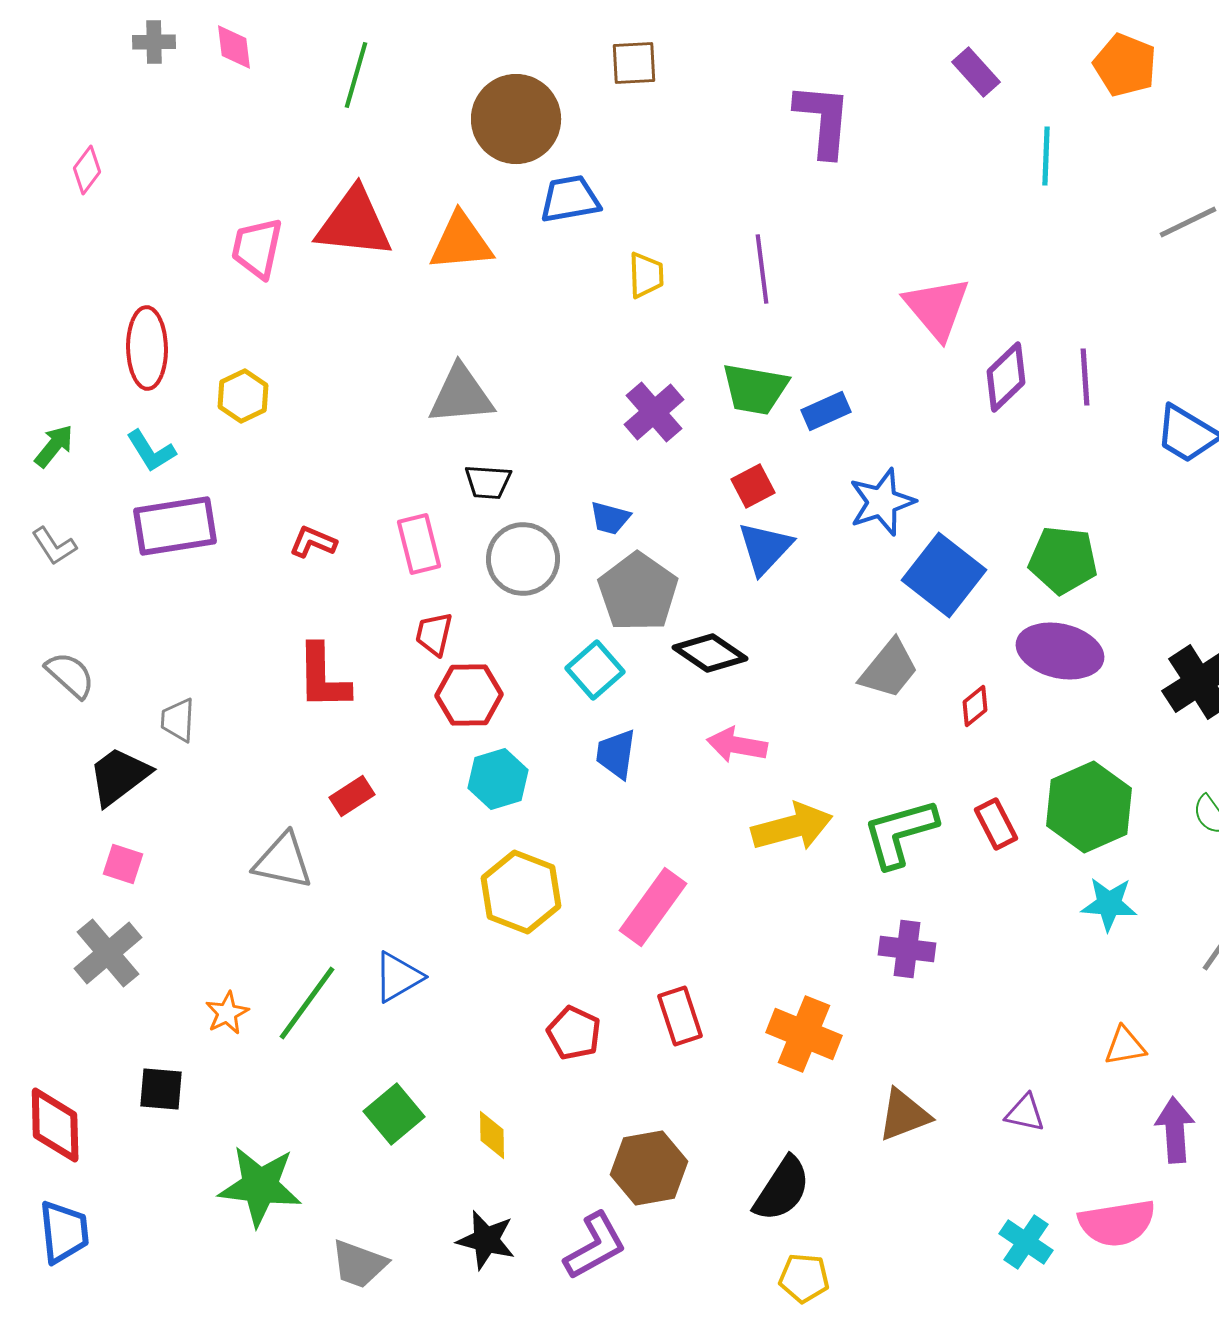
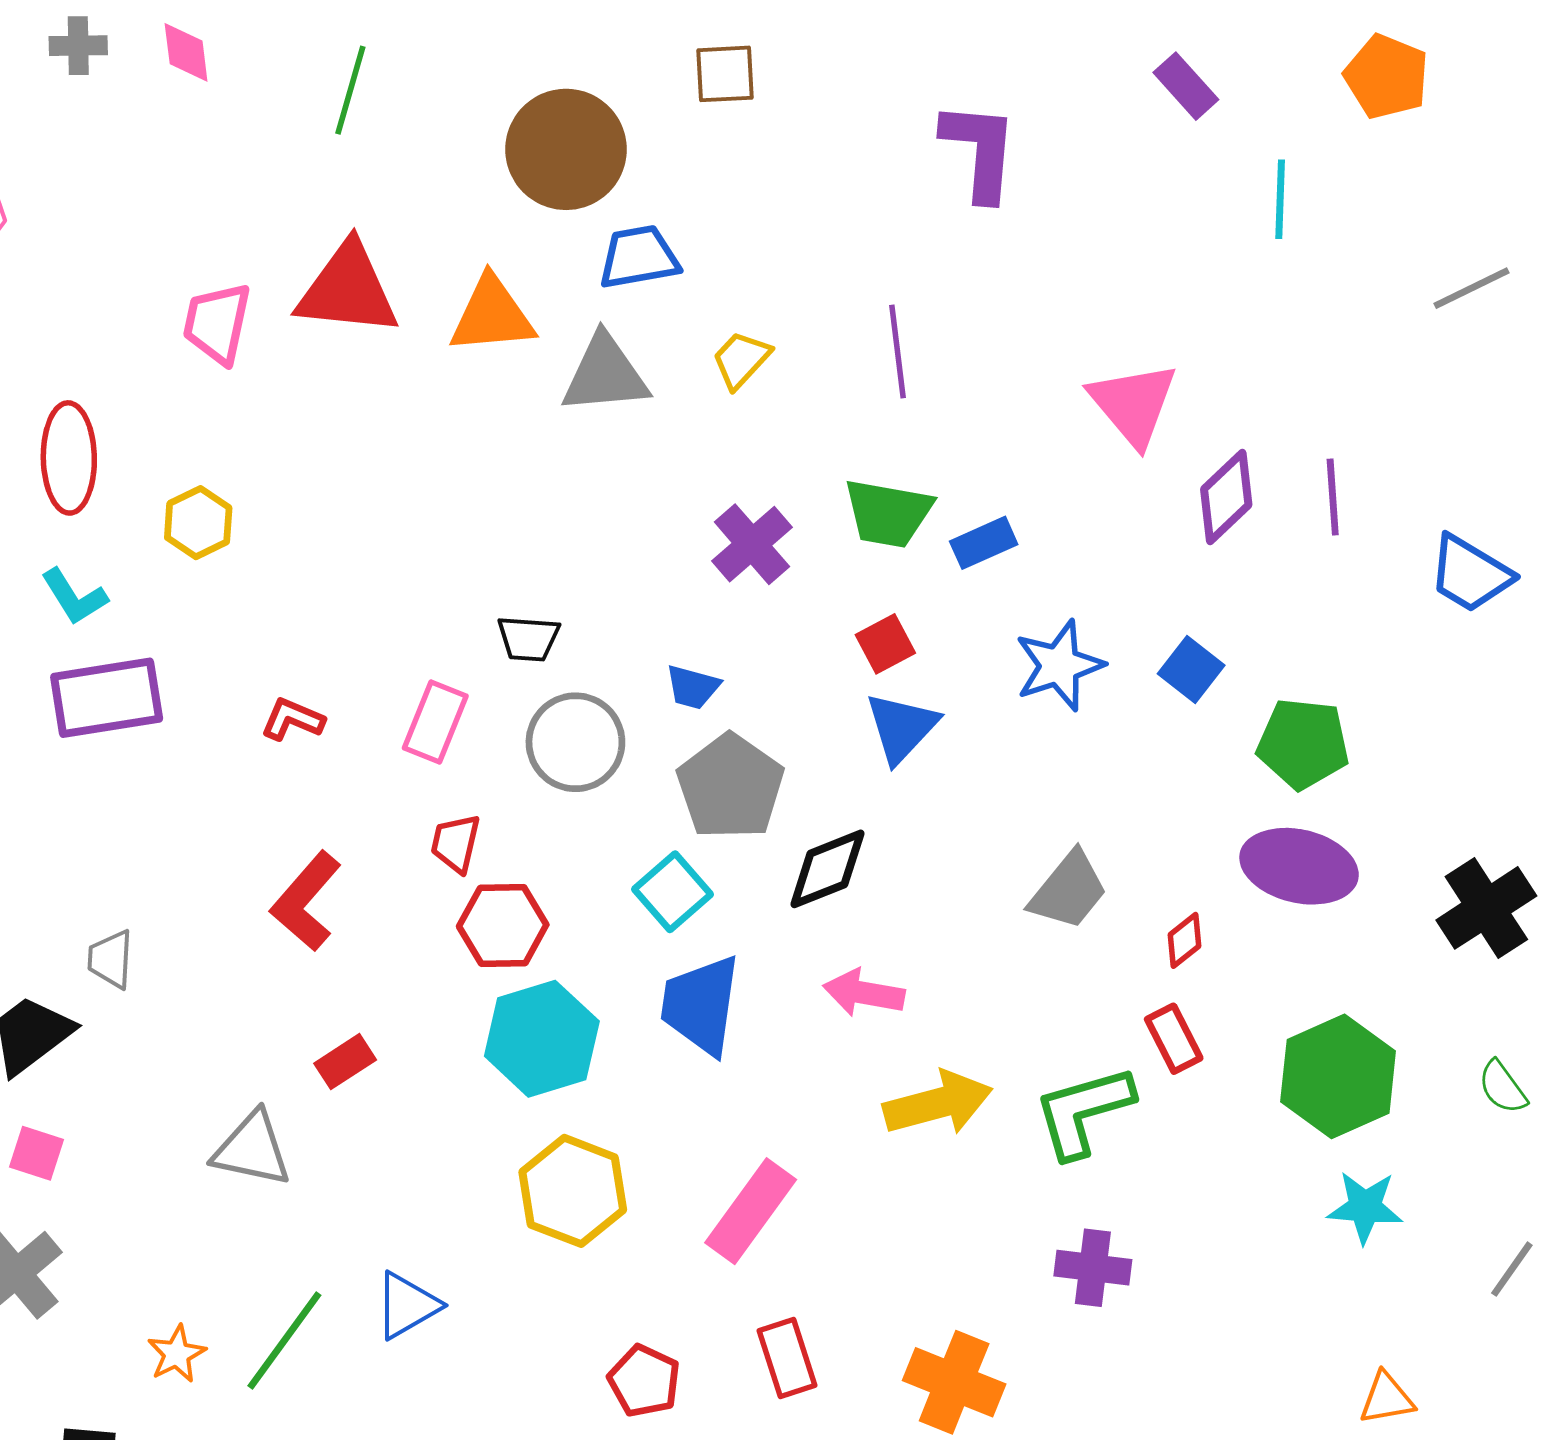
yellow trapezoid: (646, 275) -> (741, 360), turned -135
gray triangle: (461, 395) -> (605, 374), moved
pink rectangle: (419, 544) -> (435, 722), turned 36
blue square: (944, 575) -> (1191, 669), moved, size x0.6
black diamond: (710, 653) -> (827, 869), turned -56
red L-shape: (323, 677) -> (306, 901), turned 42
blue trapezoid: (616, 754) -> (701, 1005), size x1.5
cyan hexagon: (498, 779) -> (542, 1039), size x1.4
red rectangle: (996, 824) -> (1174, 1039), moved

